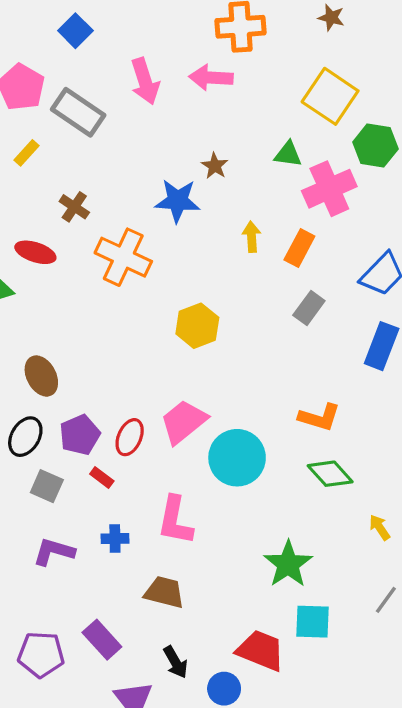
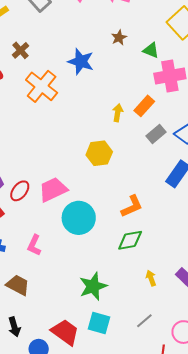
brown star: (215, 166) -> (119, 38), moved
yellow arrow: (252, 237) -> (118, 113), moved
gray rectangle: (309, 308) -> (156, 134), moved
yellow hexagon: (197, 326) -> (99, 153), moved
orange L-shape: (319, 417) -> (132, 206), turned -55
green diamond: (330, 474) -> (130, 240), turned -72
pink L-shape: (175, 520) -> (34, 245), size x0.7

